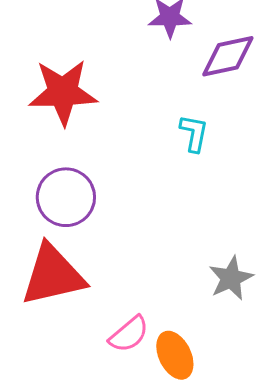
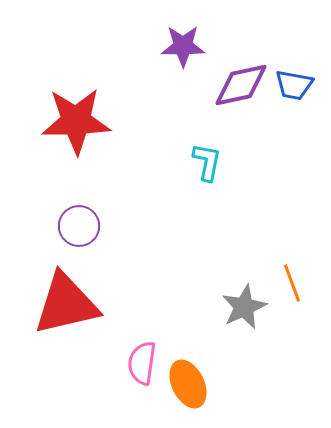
purple circle: (66, 197) -> (79, 226), size x0.7
pink semicircle: (129, 334) -> (142, 363), turned 138

